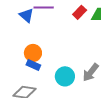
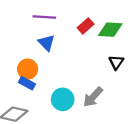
blue triangle: (27, 15) -> (46, 43), moved

